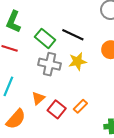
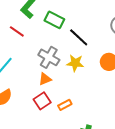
green rectangle: (45, 38) -> (54, 20), moved, turned -30
orange triangle: (38, 98) -> (45, 79), moved

